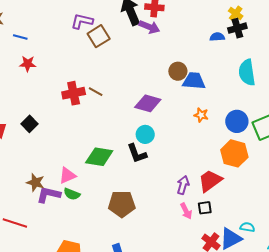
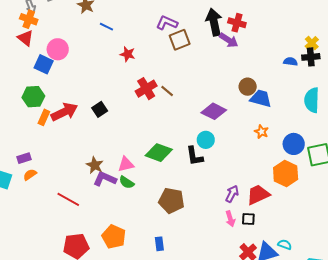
red star: (28, 64) -> (128, 54), moved
red cross: (74, 93) -> (146, 89), turned -30

